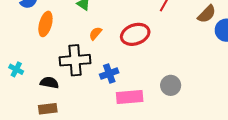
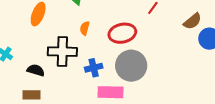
orange semicircle: (95, 33) -> (85, 28), turned -32
gray circle: (171, 85) -> (131, 66), moved, size x1.6

